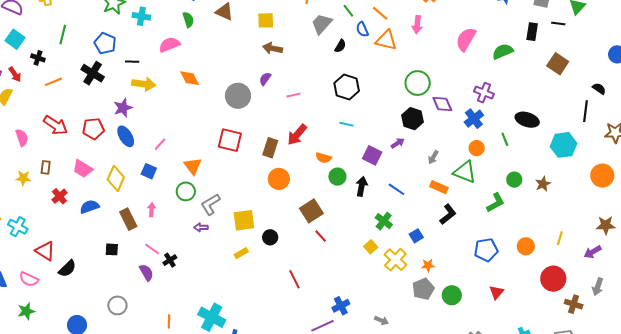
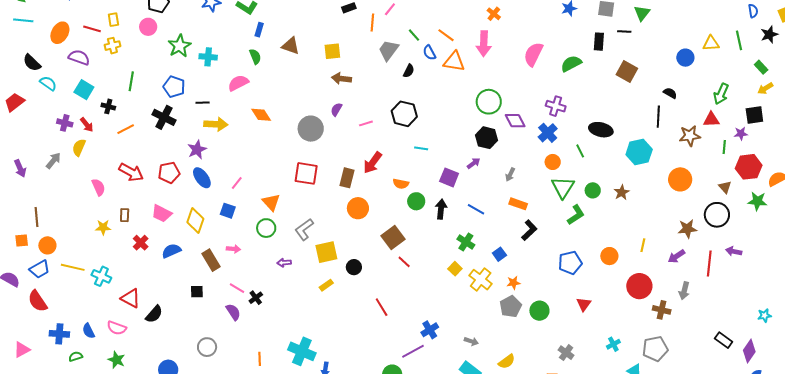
pink arrow: (417, 25) -> (484, 44), size x1.4
black hexagon: (347, 87) -> (404, 114), moved
green triangle: (465, 172) -> (563, 187), moved, turned 45
gray L-shape: (211, 204) -> (304, 229), moved
pink arrow: (152, 210) -> (233, 249), turned 96
green star: (26, 311) -> (117, 360), turned -30

